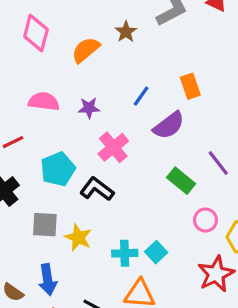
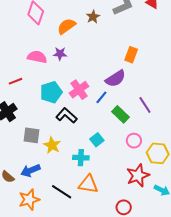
orange rectangle: (190, 86) -> (131, 55), turned 35
blue line: (141, 96) -> (101, 97), moved
purple star: (89, 108) -> (60, 54), moved
cyan pentagon: (58, 169) -> (51, 92), moved
cyan square: (156, 252) -> (97, 140), moved
blue arrow: (48, 280) -> (30, 170), turned 72

